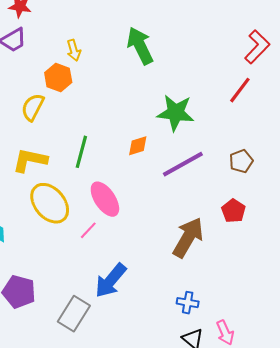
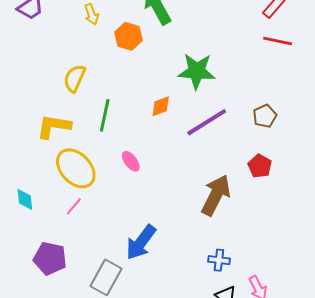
orange hexagon: (58, 77) -> (129, 36), moved
red line: (240, 90) -> (278, 41), moved, turned 68
yellow semicircle: (33, 107) -> (75, 78), moved
pink ellipse: (105, 199) -> (131, 161), size x0.6
pink line: (88, 230) -> (74, 206), moved

